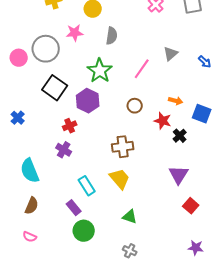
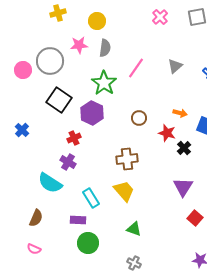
gray semicircle: (112, 36) -> (105, 48), moved
pink line: (142, 69) -> (136, 68), moved
cyan semicircle: (30, 171) -> (50, 183), moved, turned -35
purple rectangle: (74, 208) -> (78, 220), turned -49

